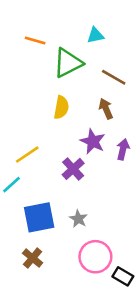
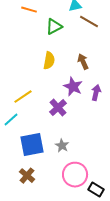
green triangle: (68, 63) -> (54, 27), size x0.7
brown line: (114, 77) -> (89, 22), moved

